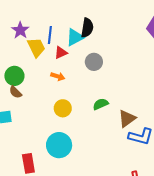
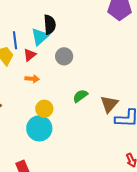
cyan circle: (59, 145) -> (39, 128), moved

